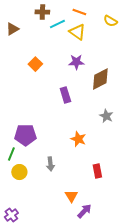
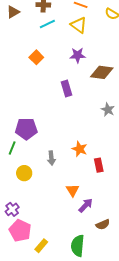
cyan line: (57, 24) -> (47, 24), moved
brown triangle: (12, 29) -> (13, 12), moved
brown diamond: (100, 79) -> (102, 72), turned 35
orange star: (78, 139) -> (80, 149), moved
yellow circle: (19, 172) -> (24, 173), moved

